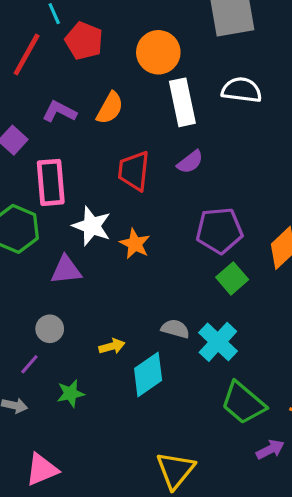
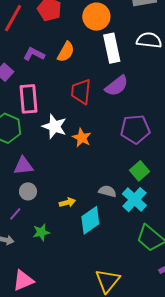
purple semicircle: (190, 162) -> (117, 86), size x1.4
purple triangle: (66, 270) -> (23, 166), moved
green square: (232, 278) -> (139, 171), moved

